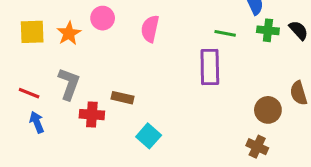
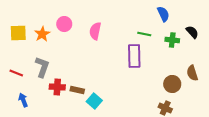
green cross: (268, 30) -> (172, 40), moved
brown rectangle: (122, 98) -> (77, 90), moved
blue arrow: (37, 122) -> (23, 100), moved

